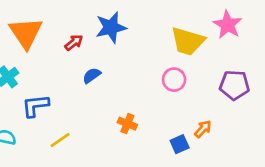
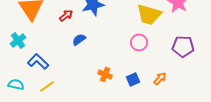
blue L-shape: (35, 106) -> (38, 62), turned 50
yellow line: (60, 140) -> (47, 86), moved
blue square: (180, 144) -> (133, 80), moved

